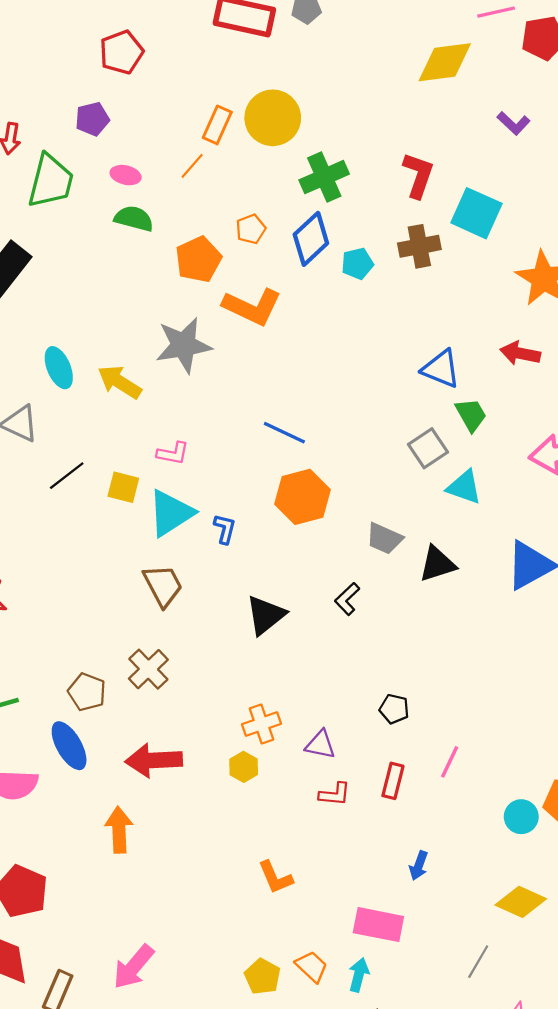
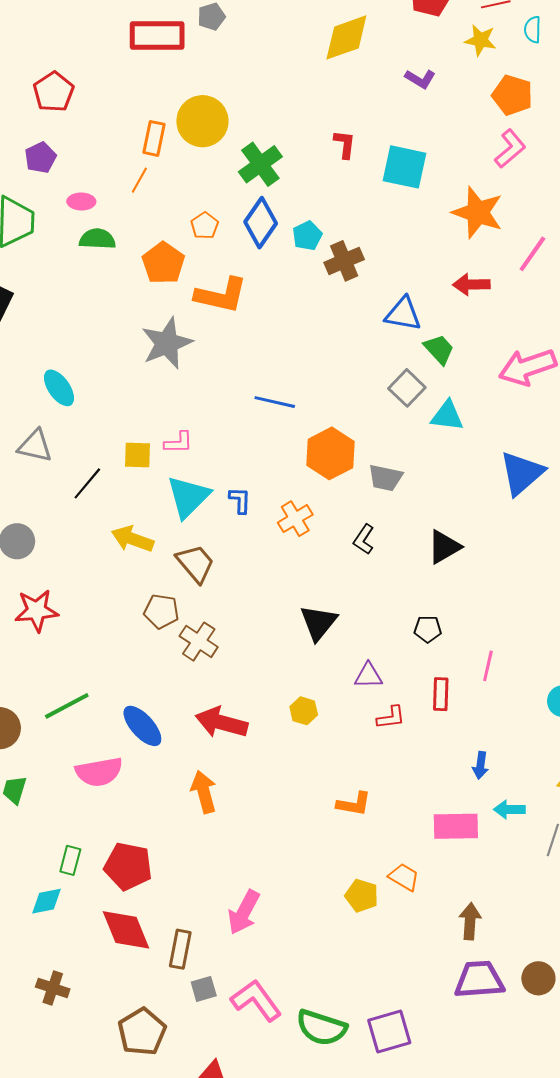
red L-shape: (418, 175) -> (345, 144), size x0.7
brown cross: (419, 246) -> (344, 261), moved
yellow arrow: (119, 382) -> (132, 539), moved
yellow square: (123, 487) -> (138, 455), moved
orange hexagon: (303, 497) -> (331, 453), moved
black triangle: (437, 564) -> (444, 547), moved
black triangle: (266, 615) -> (318, 623), moved
brown pentagon: (87, 692) -> (161, 611), moved
orange cross: (261, 724) -> (295, 519), moved
red arrow: (154, 760) -> (221, 723), turned 30
orange L-shape: (275, 877) -> (354, 804), turned -45
cyan arrow: (359, 975) -> (509, 809), moved, turned -92

